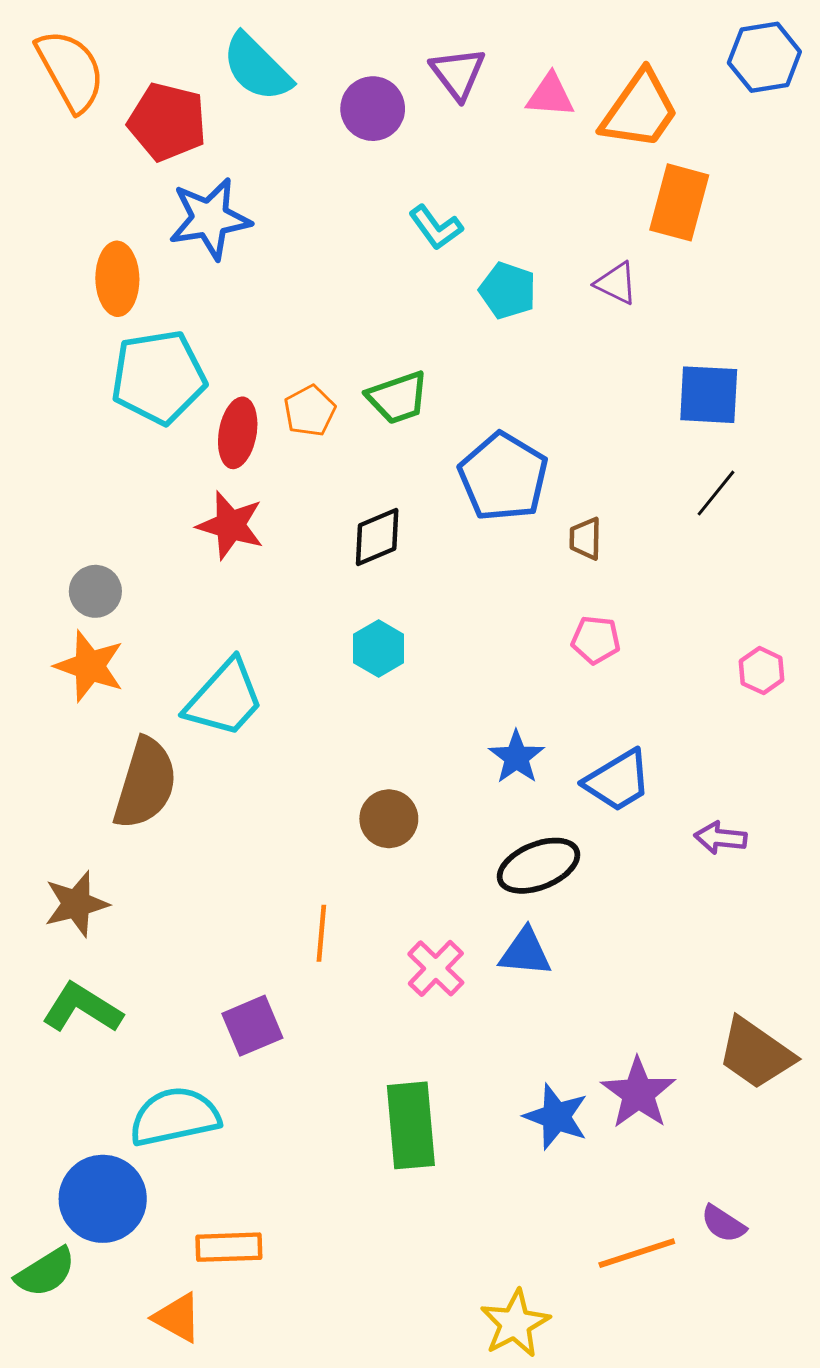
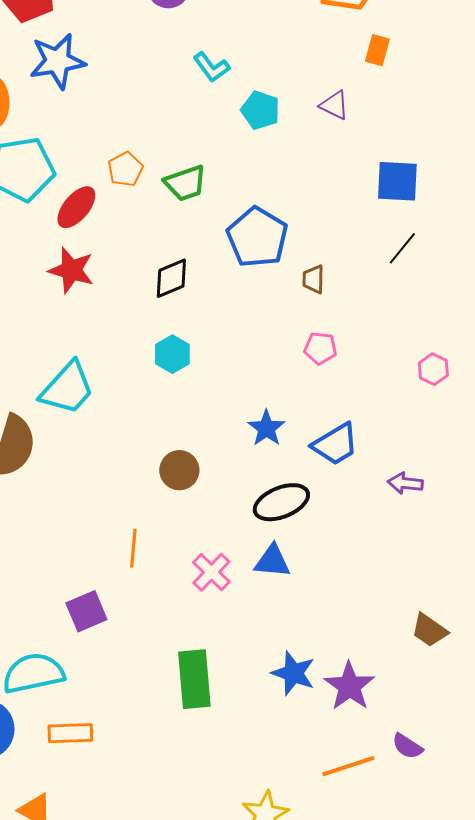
orange rectangle: (679, 202) -> (377, 50), size x0.6
orange pentagon: (310, 411) -> (125, 169), moved
red ellipse: (238, 433) -> (76, 207), turned 30
brown trapezoid: (756, 1054) -> (429, 630), size x0.7
purple star: (638, 1093) -> (349, 686), moved
orange rectangle: (229, 1247) -> (70, 733), moved

